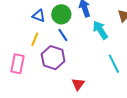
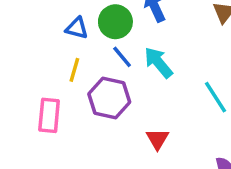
cyan arrow: (100, 30) -> (158, 63), moved

